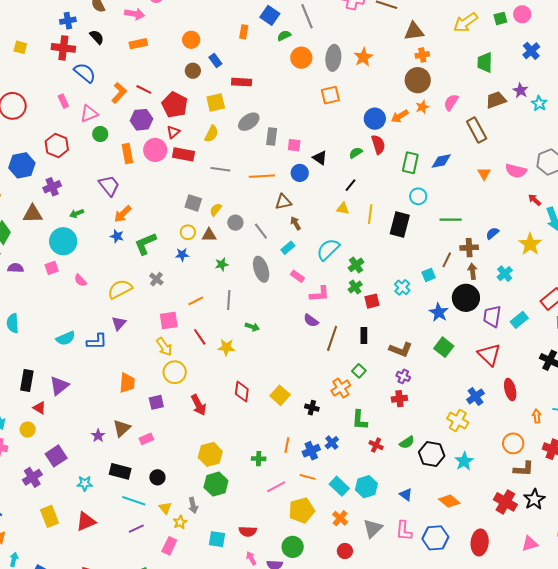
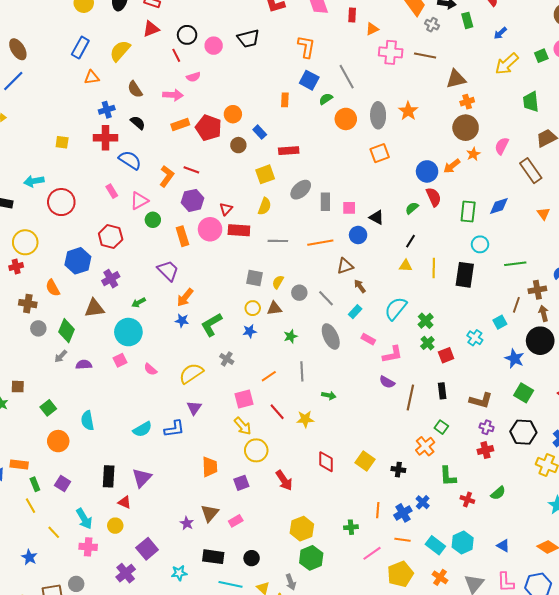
red pentagon: (175, 105) -> (209, 128), moved
black hexagon: (432, 454) -> (523, 432), moved

